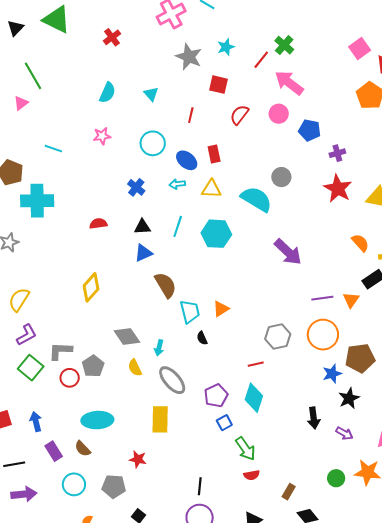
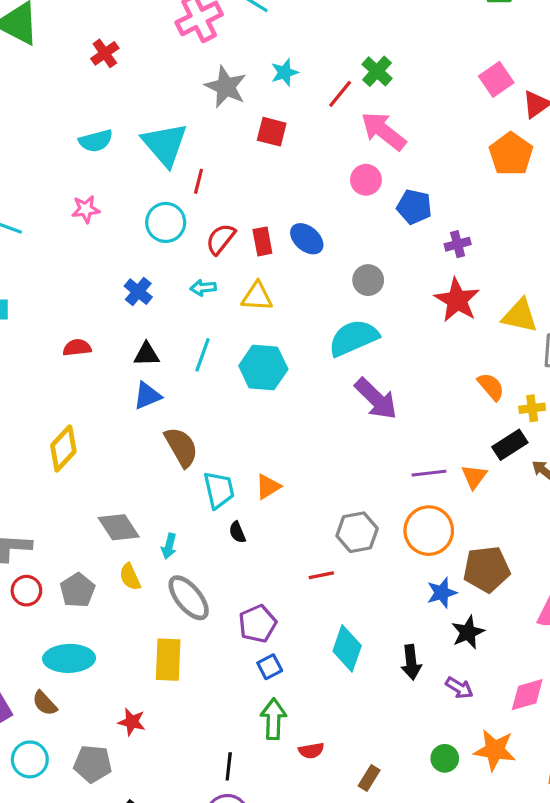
cyan semicircle: (107, 93) -> (96, 141), turned 50
cyan triangle: (151, 94) -> (165, 144), size x2.0
red line: (191, 115) -> (199, 181), moved
red semicircle: (239, 115) -> (221, 239), moved
blue ellipse: (187, 160) -> (307, 239), moved
cyan semicircle: (256, 199) -> (354, 338), moved, turned -56
gray pentagon: (93, 366) -> (77, 590), moved
cyan diamond: (254, 398) -> (347, 648), moved
green arrow: (246, 449) -> (273, 719), moved, turned -145

